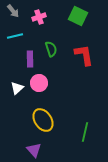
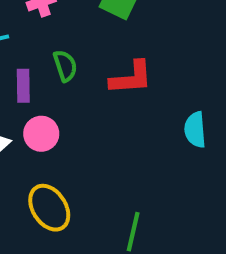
red L-shape: (84, 55) -> (131, 78), turned 95

